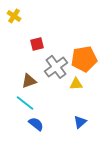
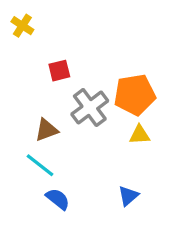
yellow triangle: (76, 84) -> (140, 135), moved

